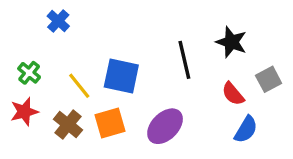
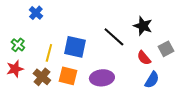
black line: (184, 60) -> (114, 37), turned -35
yellow line: (79, 86) -> (49, 53), turned 54
orange square: (110, 123) -> (68, 76), turned 30
purple ellipse: (165, 126) -> (102, 78), turned 40

